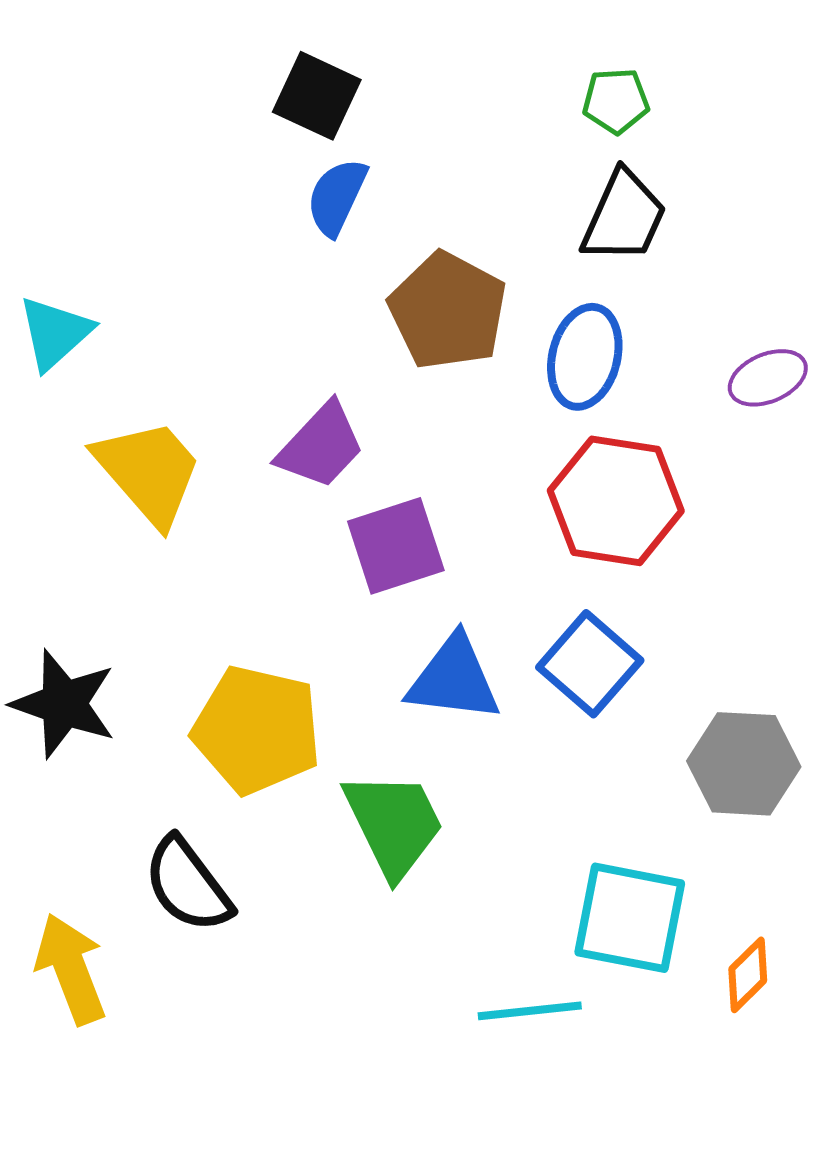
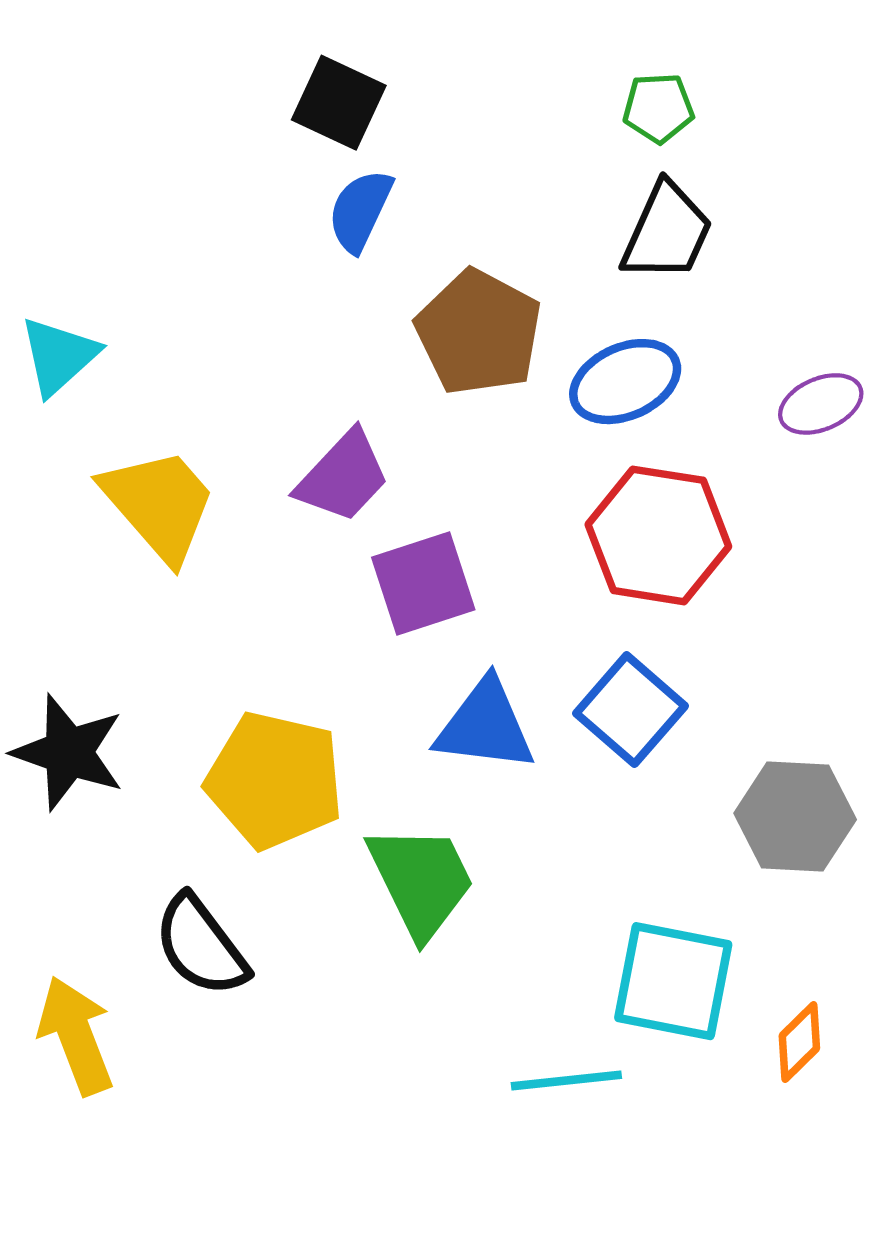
blue ellipse: (585, 357) -> (625, 382), turned 52

